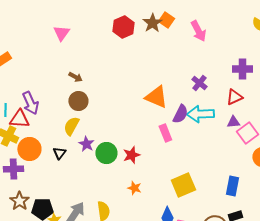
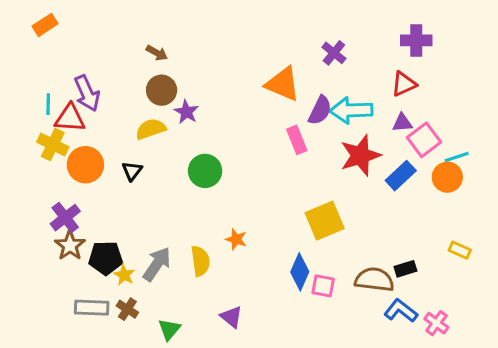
purple cross: (199, 83) -> (334, 53), moved
yellow semicircle: (71, 126) -> (151, 129), turned 42
purple star: (86, 144) -> (186, 112), moved
red star: (131, 155) -> (360, 155), moved, size x1.5
purple cross: (13, 169) -> (65, 218), moved, turned -36
blue rectangle: (232, 186) -> (401, 176), moved, turned 36
orange star: (134, 188) -> (236, 239), moved

